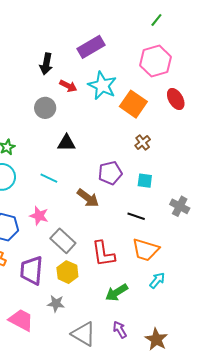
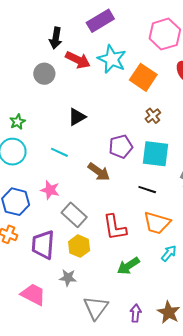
red arrow: (68, 86) -> (78, 60), size x1.4
gray circle: (45, 108) -> (44, 74), moved
black triangle: (67, 143) -> (77, 117), turned -30
cyan square: (145, 181) -> (155, 154), size x1.8
purple arrow: (120, 330) -> (136, 313), moved, turned 36
gray triangle: (84, 334) -> (96, 308), turned 36

